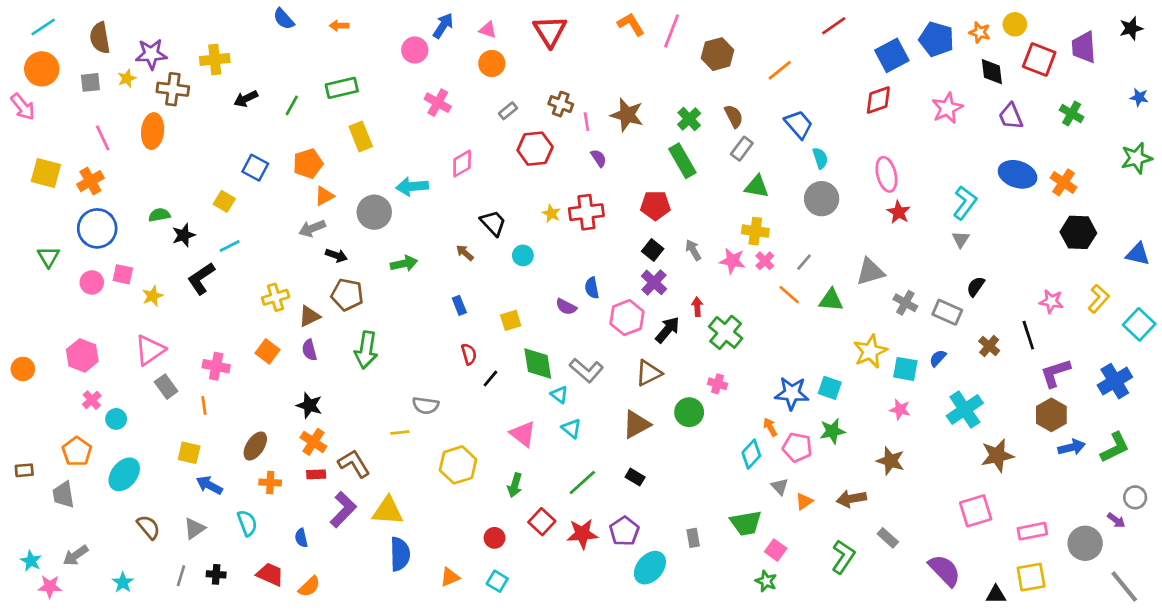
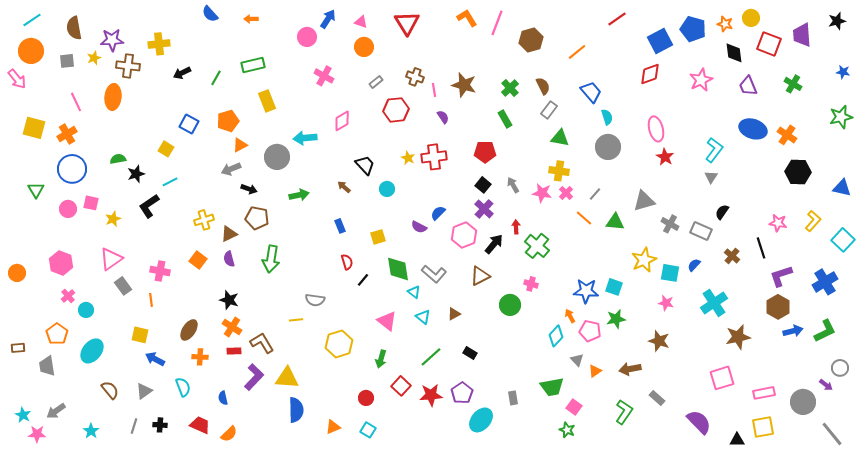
green rectangle: (682, 161) -> (505, 119), size x0.7
blue semicircle: (592, 288) -> (438, 213), turned 56
brown triangle: (636, 424) -> (454, 314), moved, size x0.6

